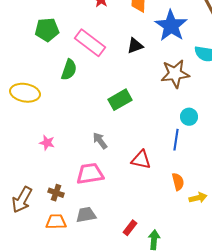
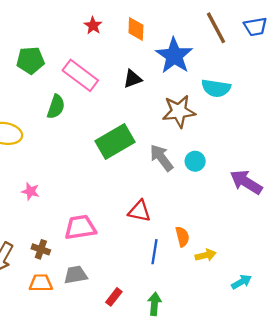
green rectangle: (120, 100) -> (115, 141), size x1.4
blue line: (176, 140) -> (155, 252), moved
gray arrow: (100, 141) -> (161, 158), moved, size x1.4
red rectangle: (130, 228) -> (114, 297), moved

